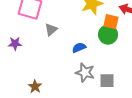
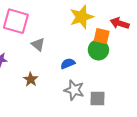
gray triangle: (51, 30) -> (38, 44), turned -40
brown star: (35, 87) -> (31, 79), moved

